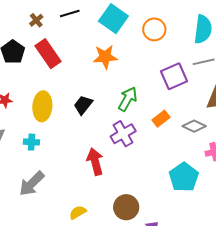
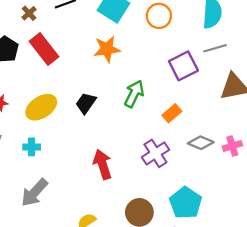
yellow ellipse: (42, 106) -> (41, 107), turned 56
gray diamond: (194, 126) -> (201, 143), moved
purple cross: (123, 134) -> (155, 153), moved
cyan pentagon: (184, 177) -> (186, 203), moved

